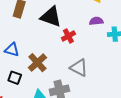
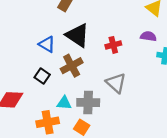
black triangle: (51, 17) -> (77, 35), moved

